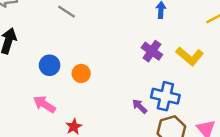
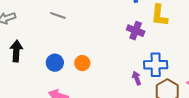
yellow L-shape: (190, 56) -> (159, 15), moved, turned 70
purple arrow: (140, 106) -> (137, 78), turned 40

